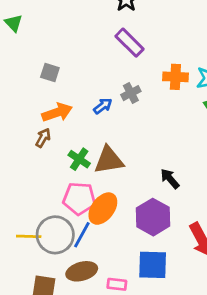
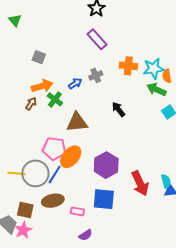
green cross: (79, 159) -> (55, 99), moved
black arrow: (170, 179) -> (118, 109), moved

